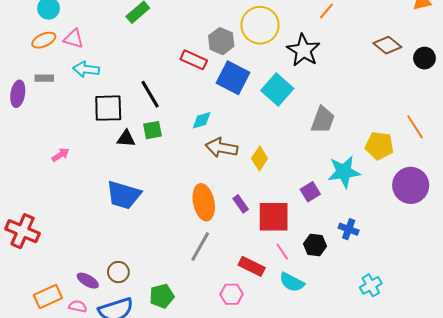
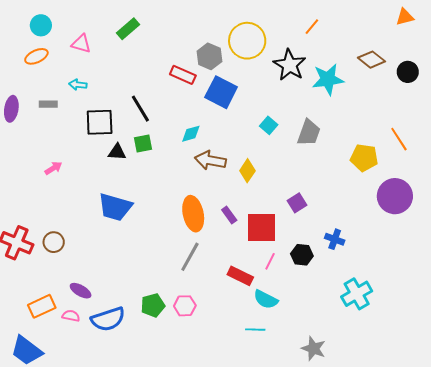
pink triangle: (74, 39) -> (81, 44), moved
cyan arrow: (86, 69) -> (78, 85), size x0.7
gray rectangle: (44, 78) -> (48, 104), moved
cyan square: (277, 90) -> (269, 125), moved, size x0.6
cyan star: (344, 172) -> (328, 79), moved
pink line: (282, 252) -> (270, 261), turned 60
brown circle: (118, 272) -> (54, 242), moved
cyan semicircle: (292, 282) -> (266, 299), moved
cyan cross: (371, 285) -> (357, 294), size x1.4
pink hexagon: (231, 294) -> (185, 306), moved

